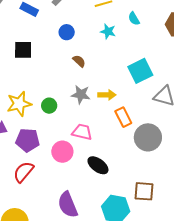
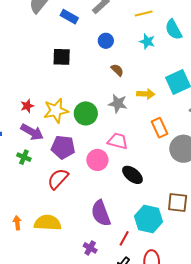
cyan semicircle: (134, 19) -> (174, 30), size x1.5
yellow arrow: (107, 95) -> (146, 94), moved
green circle: (49, 106) -> (86, 113), size x1.5

